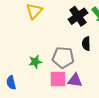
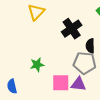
black cross: (78, 16) -> (72, 29), moved
gray pentagon: (63, 58) -> (85, 63), moved

